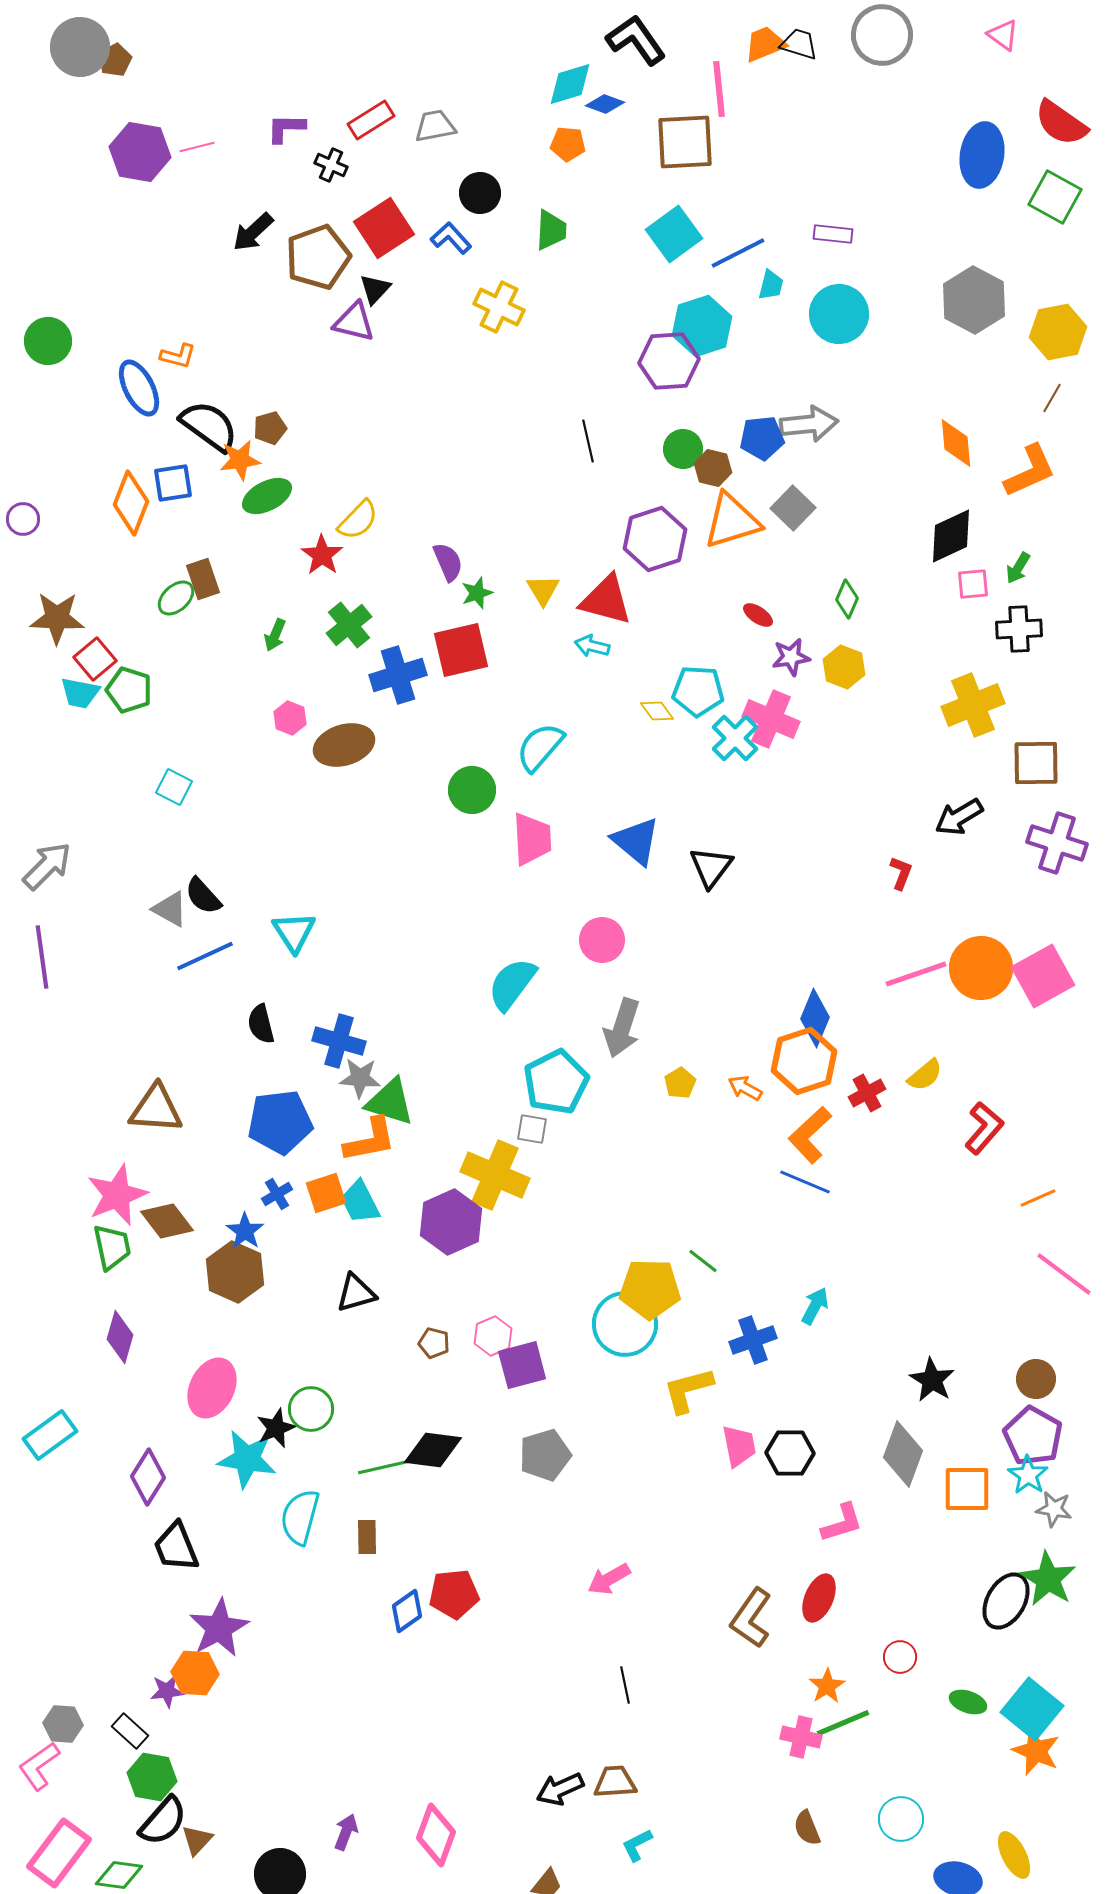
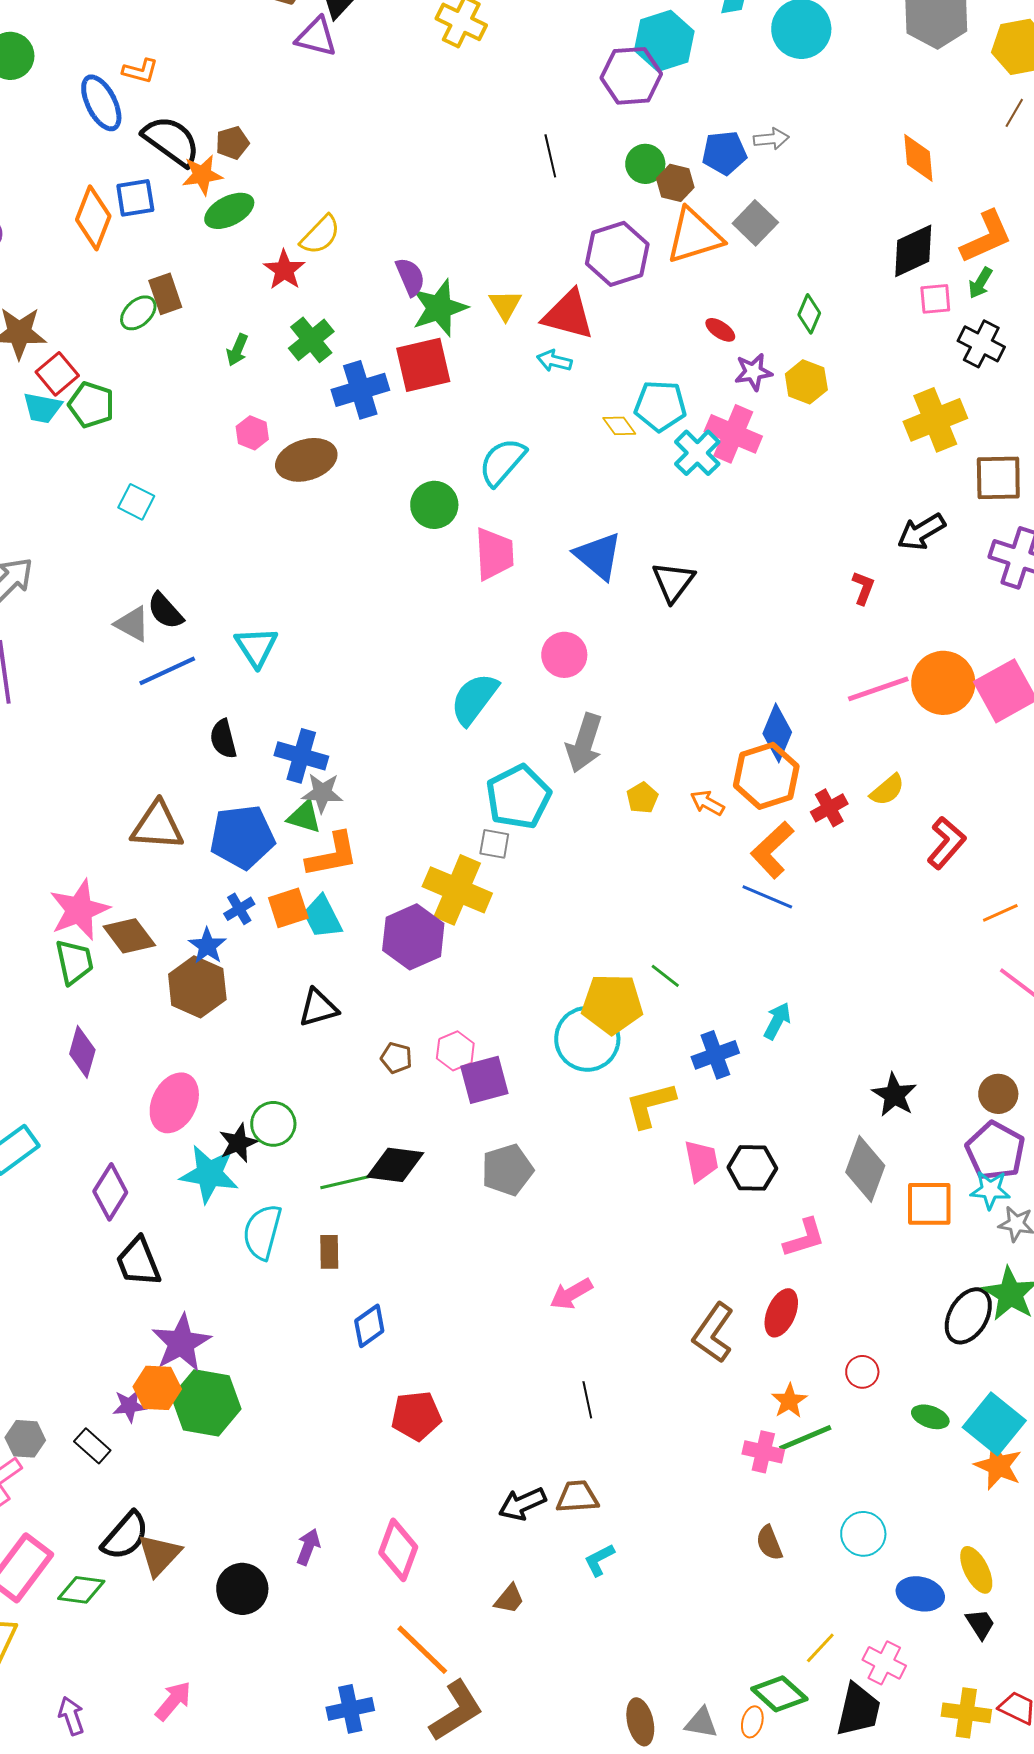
gray arrow: (809, 424) -> (771, 139), size x0.6
orange L-shape: (1030, 471) -> (986, 237), moved
green star: (477, 593) -> (439, 308), size x1.8
black cross: (1019, 629) -> (981, 344), turned 30
green triangle: (390, 1102) -> (304, 817), moved, size x0.7
brown triangle: (156, 1109) -> (157, 826), moved
cyan star: (1028, 1475) -> (990, 1190), turned -30
red pentagon: (454, 1594) -> (416, 1416), moved
green hexagon: (152, 1777) -> (206, 1403), moved, size x1.4
brown triangle: (197, 1840) -> (159, 1555), size x1.4

